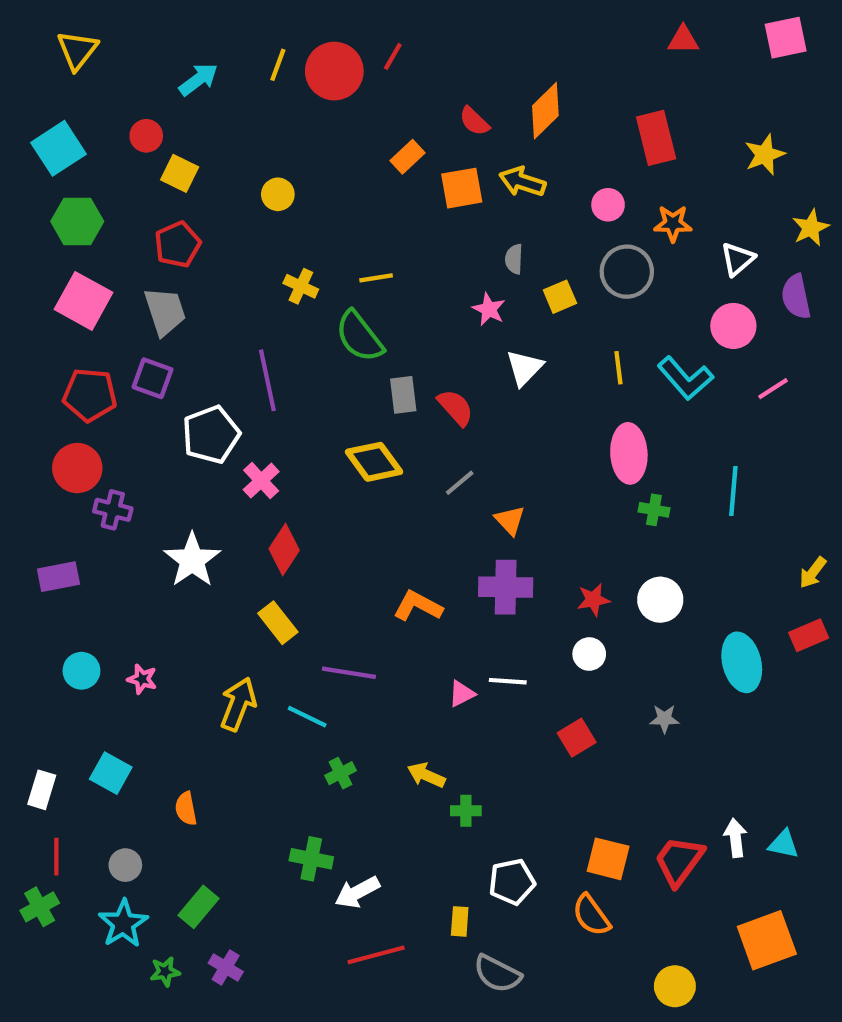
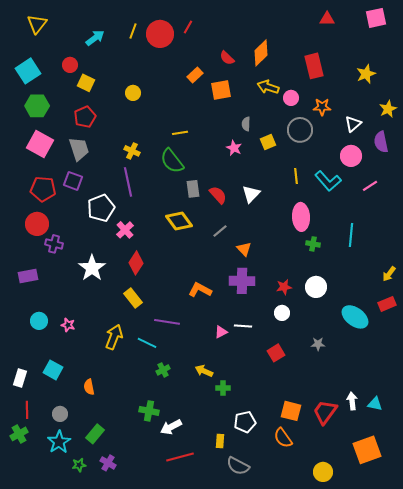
yellow arrow: (522, 182) -> (268, 87), moved
yellow cross: (301, 286) -> (132, 151), moved
white triangle: (524, 368) -> (251, 194), moved
cyan ellipse: (742, 662) -> (355, 317), turned -40

